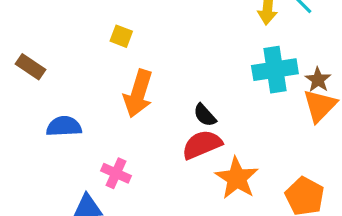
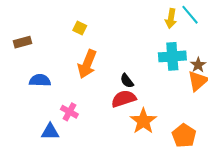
brown rectangle: (31, 67) -> (23, 42), turned -54

